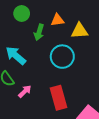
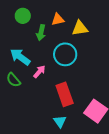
pink arrow: (25, 91) -> (39, 72), moved

